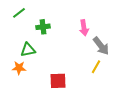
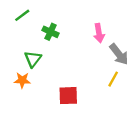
green cross: (43, 27) -> (51, 32), turned 32
green triangle: (28, 50) -> (33, 59), turned -42

